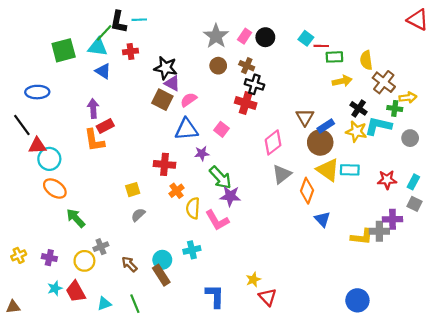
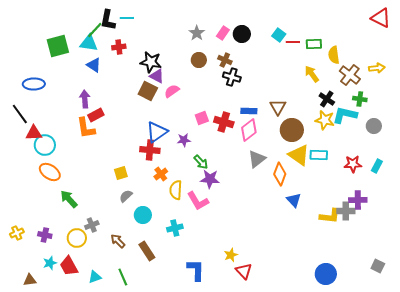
gray star: (216, 36) -> (197, 33), size x0.7
green rectangle: (334, 57) -> (314, 44), moved
yellow arrow: (342, 81) -> (312, 74), turned -114
yellow arrow: (408, 97) -> (377, 68), moved
red cross: (246, 103) -> (224, 122), moved
blue rectangle: (326, 126) -> (249, 111), moved, turned 35
blue triangle: (186, 129) -> (157, 132), moved, turned -30
pink square: (221, 129) -> (202, 118), turned 32
green arrow: (220, 178) -> (201, 162), size x0.7
gray square: (414, 204) -> (378, 266), moved
cyan circle: (162, 260) -> (143, 215), moved
brown triangle: (13, 307) -> (30, 280), moved

